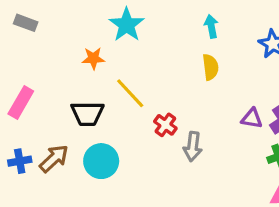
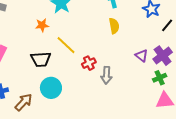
purple triangle: (252, 118) -> (142, 56), turned 32
red cross: (165, 125) -> (89, 63), turned 32
brown arrow: (54, 159) -> (24, 102), moved

